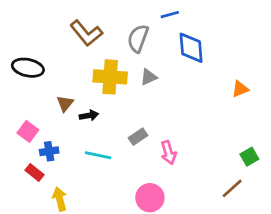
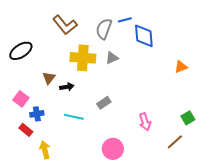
blue line: (170, 15) -> (125, 20), moved
black ellipse: (28, 68) -> (21, 51), turned -45
pink arrow: (168, 153) -> (145, 122), moved

